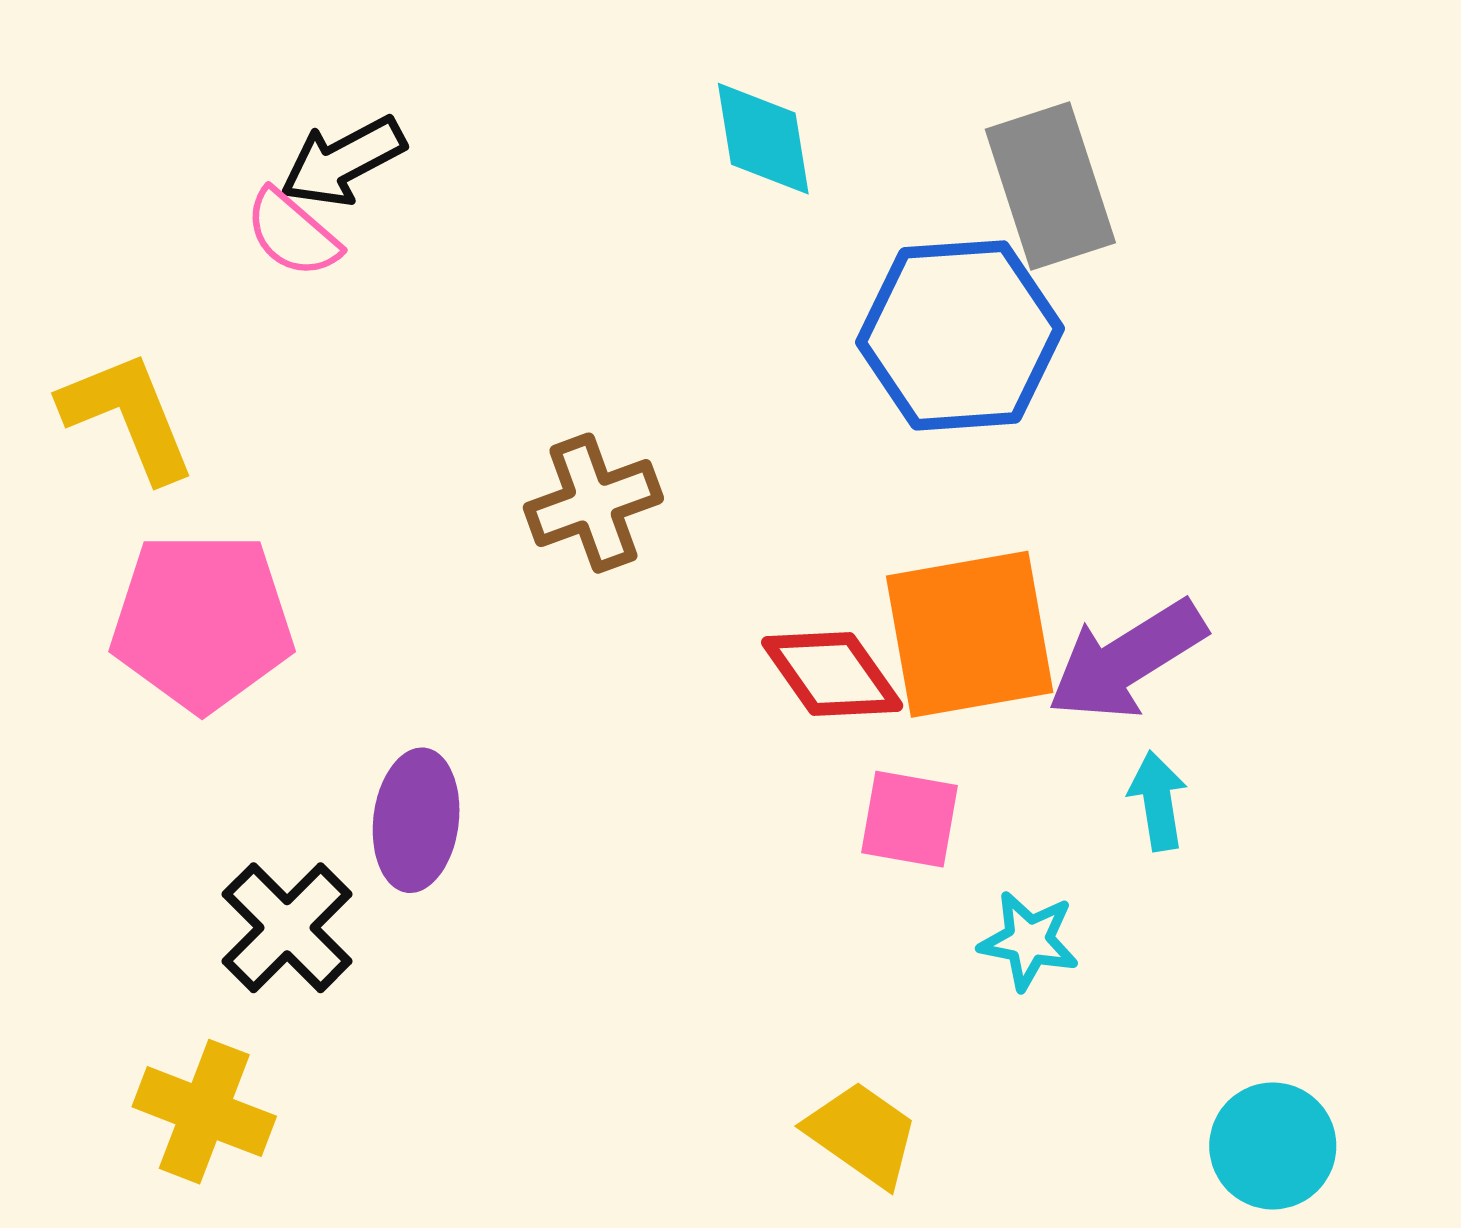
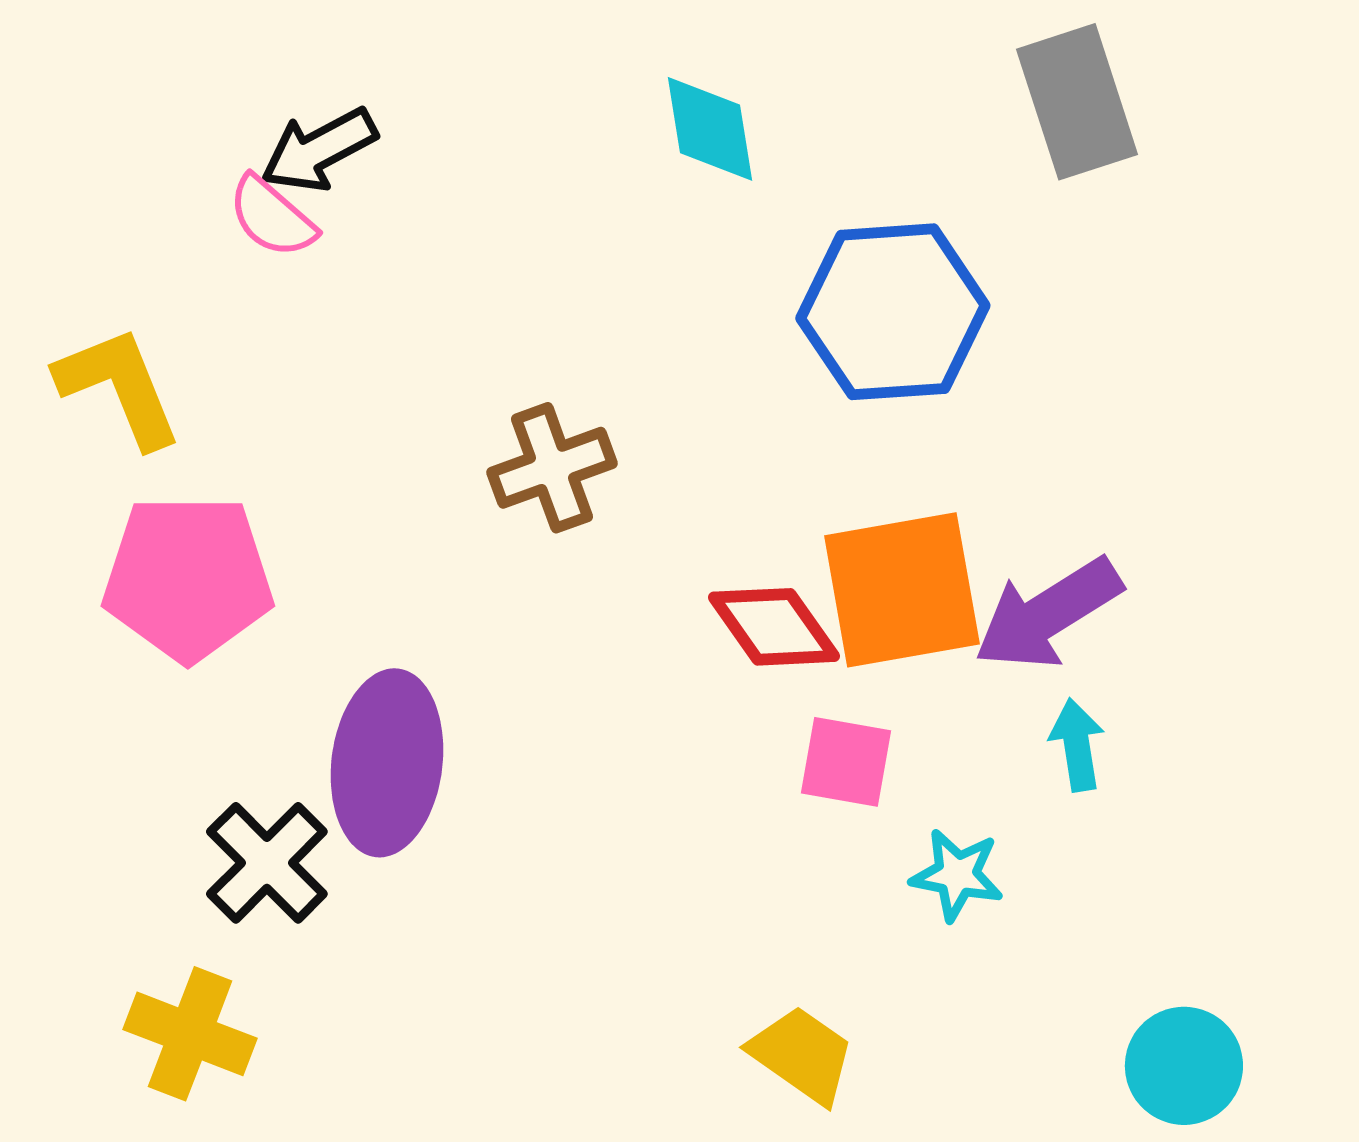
gray rectangle: (1050, 186) -> (1077, 102), moved
purple ellipse: (416, 820) -> (387, 763), size x1.4

